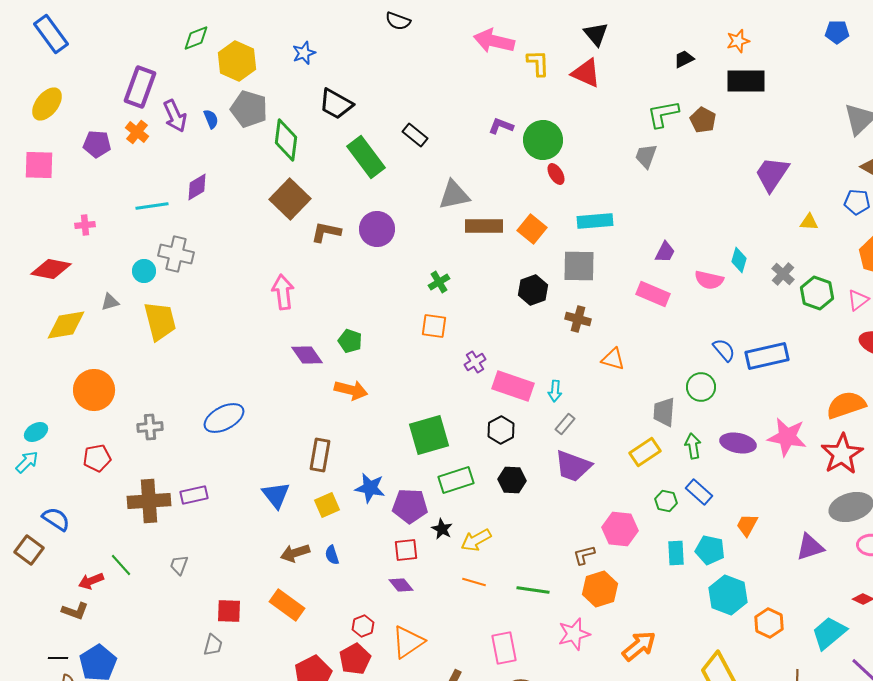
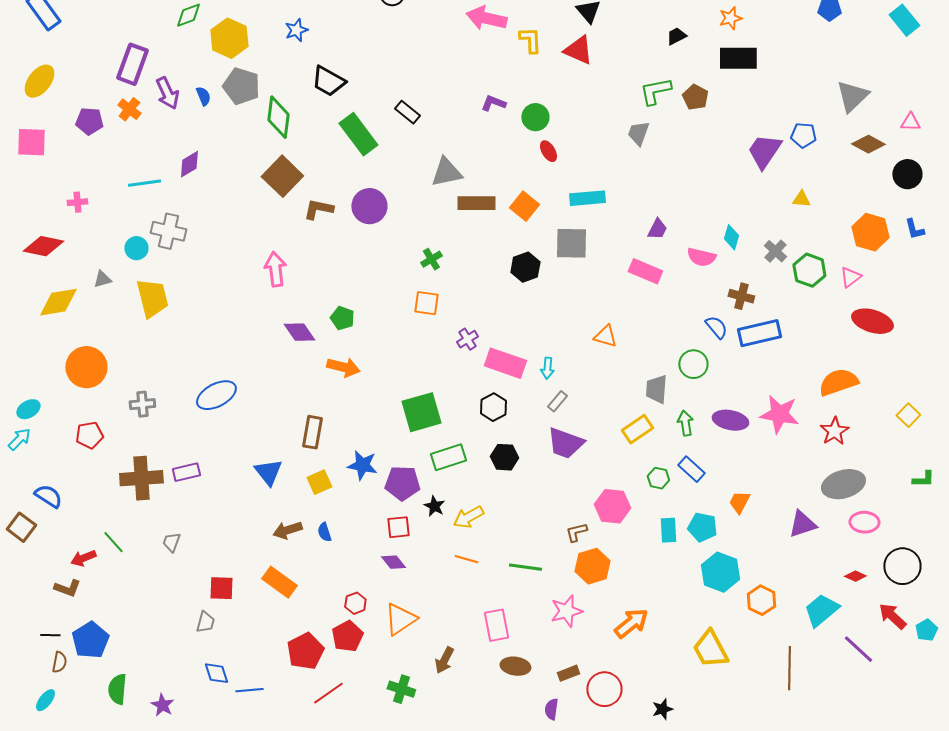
green circle: (543, 140) -> (535, 117), size x0.7
blue pentagon: (857, 202) -> (803, 135), moved
brown cross: (578, 319) -> (741, 296), moved
red star: (842, 454) -> (834, 431), size x0.7

